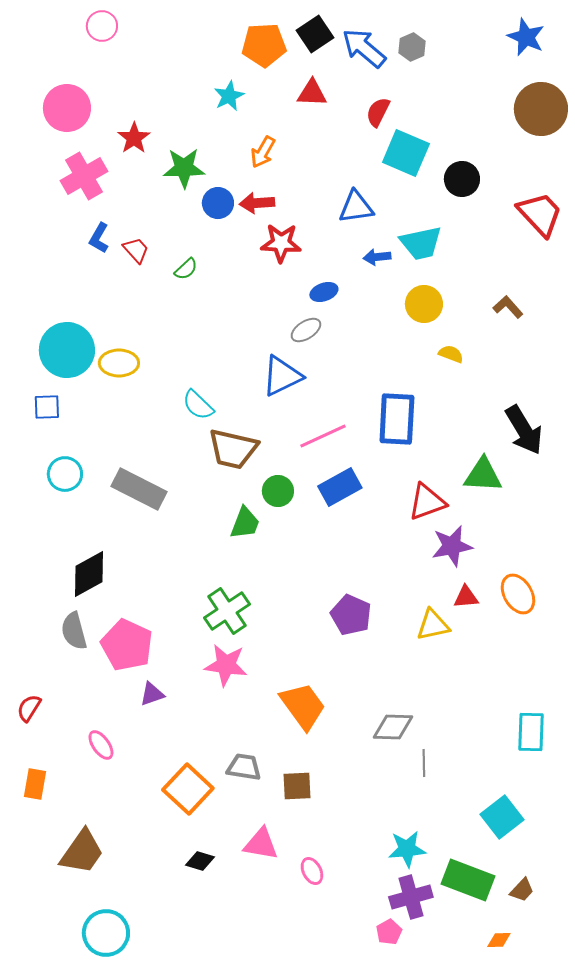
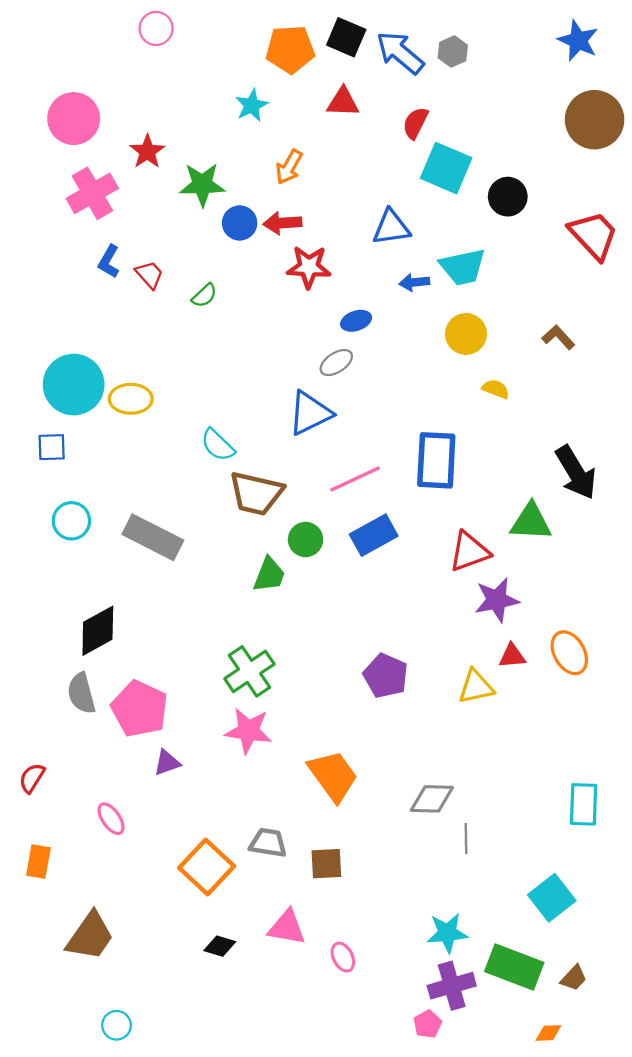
pink circle: (102, 26) -> (156, 28), moved
black square: (315, 34) -> (346, 37), turned -33
cyan circle: (106, 933) -> (116, 1025), size x0.6

